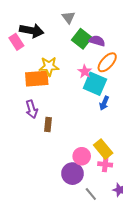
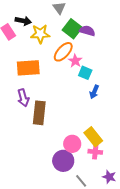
black arrow: (32, 31) -> (23, 21), size x0.7
orange ellipse: (107, 62) -> (63, 52), moved
yellow star: (49, 66) -> (40, 34), moved
cyan square: (95, 84) -> (85, 73), size x0.6
brown rectangle: (48, 125) -> (39, 113), size x1.6

